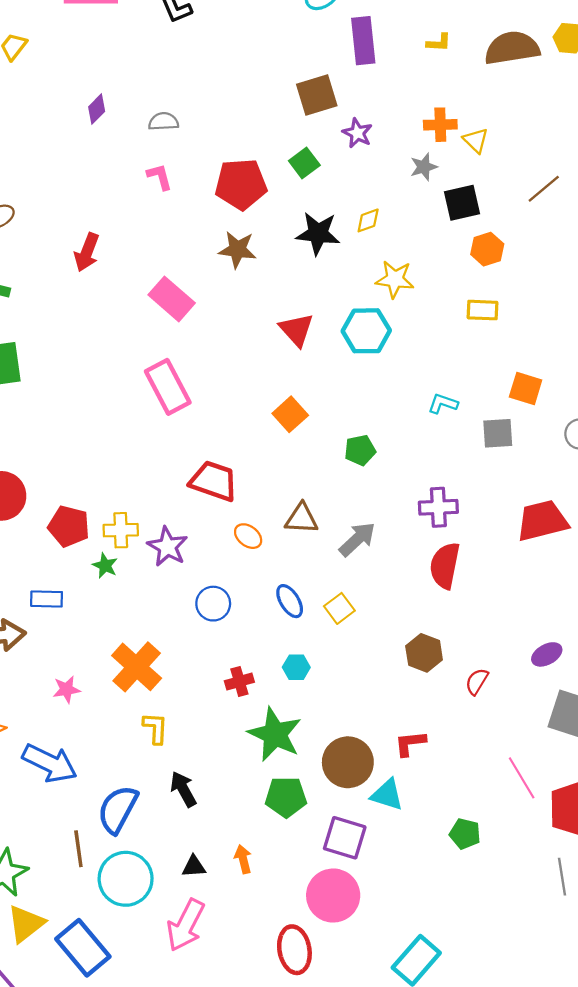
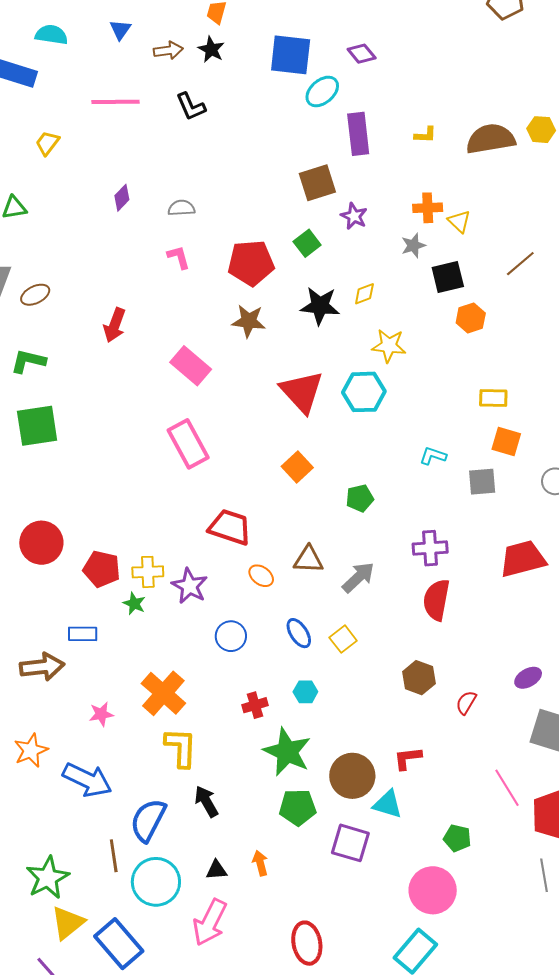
yellow rectangle: (482, 310) -> (493, 398), moved
red triangle: (296, 330) -> (302, 392), size x1.4
yellow L-shape: (155, 728) -> (181, 748), size x1.4
pink circle: (333, 896) -> (433, 890), moved

